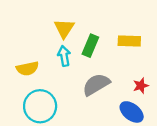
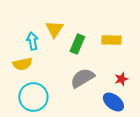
cyan arrow: (64, 56) -> (32, 41), moved

